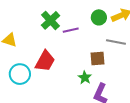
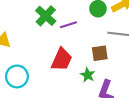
red trapezoid: (45, 61) -> (62, 59), moved

